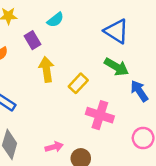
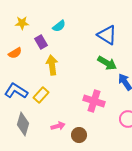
yellow rectangle: (78, 83) -> (41, 95), moved

